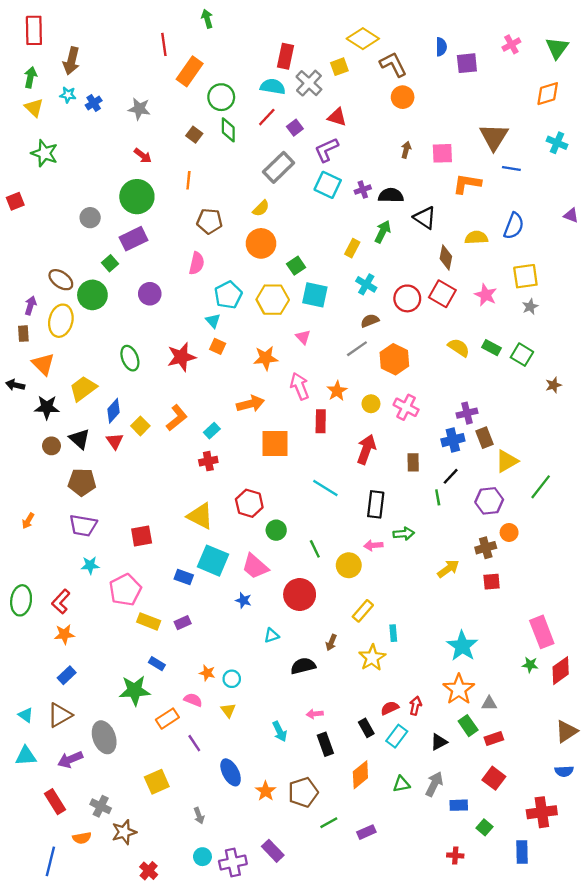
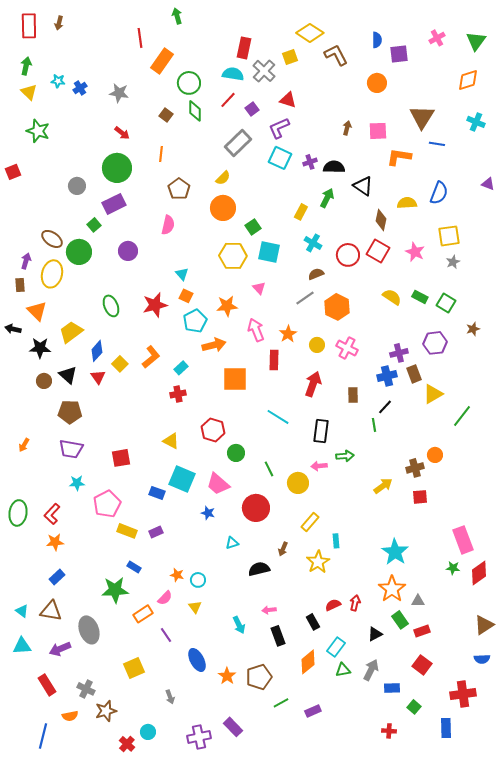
brown arrow: (71, 61) -> (59, 23), moved, size x0.6
orange circle: (403, 97) -> (377, 83), moved
brown pentagon: (209, 221) -> (179, 189), turned 30
cyan pentagon: (228, 295) -> (195, 321), moved
purple hexagon: (489, 501) -> (435, 343), moved
yellow triangle: (200, 516) -> (171, 441), size x0.7
pink semicircle: (193, 700) -> (165, 598), turned 112
brown triangle: (60, 715) -> (51, 611), turned 40
cyan rectangle: (397, 736) -> (336, 647), moved
cyan circle: (202, 857) -> (148, 732), moved

